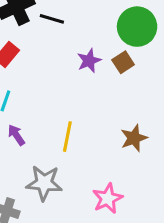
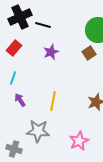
purple star: (89, 61) -> (51, 52), moved

